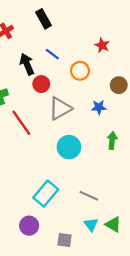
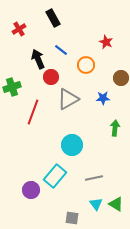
red line: (21, 123) -> (33, 112), turned 55
cyan circle: (69, 147) -> (72, 145), moved
gray line: (89, 196) -> (94, 178), turned -36
purple circle: (29, 226) -> (31, 190), moved

